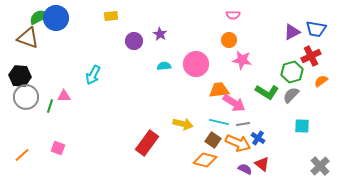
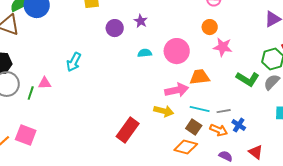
pink arrow: (234, 103) -> (177, 90), moved, turned -45
orange arrow: (238, 143) -> (219, 130), size x0.7
pink square: (58, 148) -> (26, 135), moved, size x1.5
red triangle: (262, 164) -> (256, 152), moved

